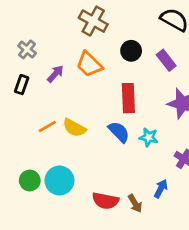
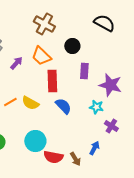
purple rectangle: (166, 60) -> (84, 71), moved, turned 42
red rectangle: (128, 98) -> (52, 81), moved
cyan star: (149, 137) -> (96, 107), moved
cyan circle: (59, 181) -> (35, 141), moved

